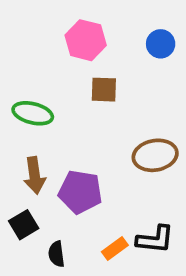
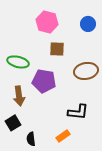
brown ellipse: (155, 155) -> (86, 71), moved
purple pentagon: (80, 192) -> (44, 81), moved
black L-shape: (155, 239) -> (78, 112), moved

